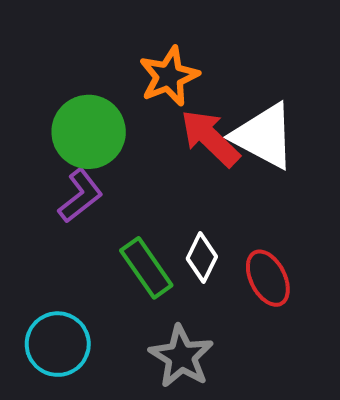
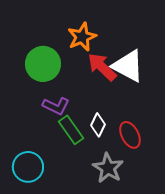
purple L-shape: (80, 196) -> (56, 106), moved, turned 64
gray star: (181, 356) -> (108, 168), moved

